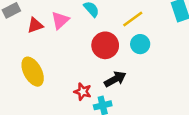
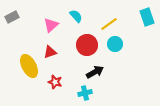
red triangle: (35, 25) -> (50, 52), moved
red star: (83, 92) -> (55, 82), moved

